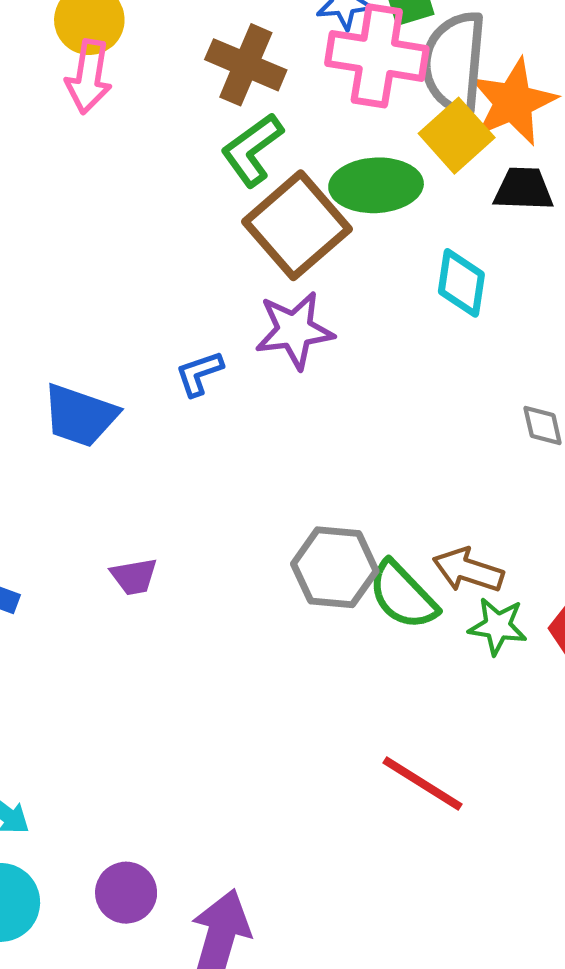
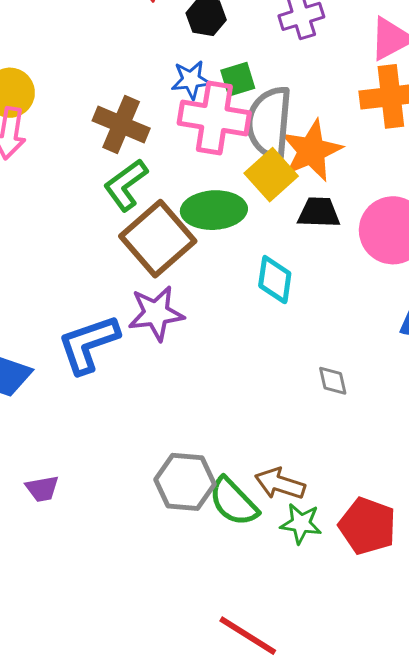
blue L-shape: (199, 373) -> (88, 344), size x1.8

